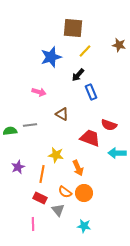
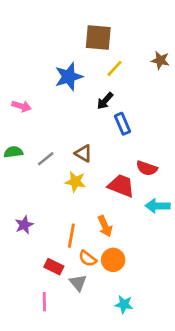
pink arrow: (39, 92) -> (21, 106), moved
gray line: (30, 125) -> (46, 159), moved, turned -32
green semicircle: (10, 131) -> (13, 152), moved
yellow star: (56, 155) -> (75, 182), moved
orange line: (42, 174) -> (71, 236), moved
cyan star: (84, 226) -> (124, 304), moved

